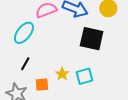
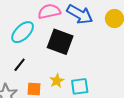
black square: (92, 39) -> (60, 42), moved

